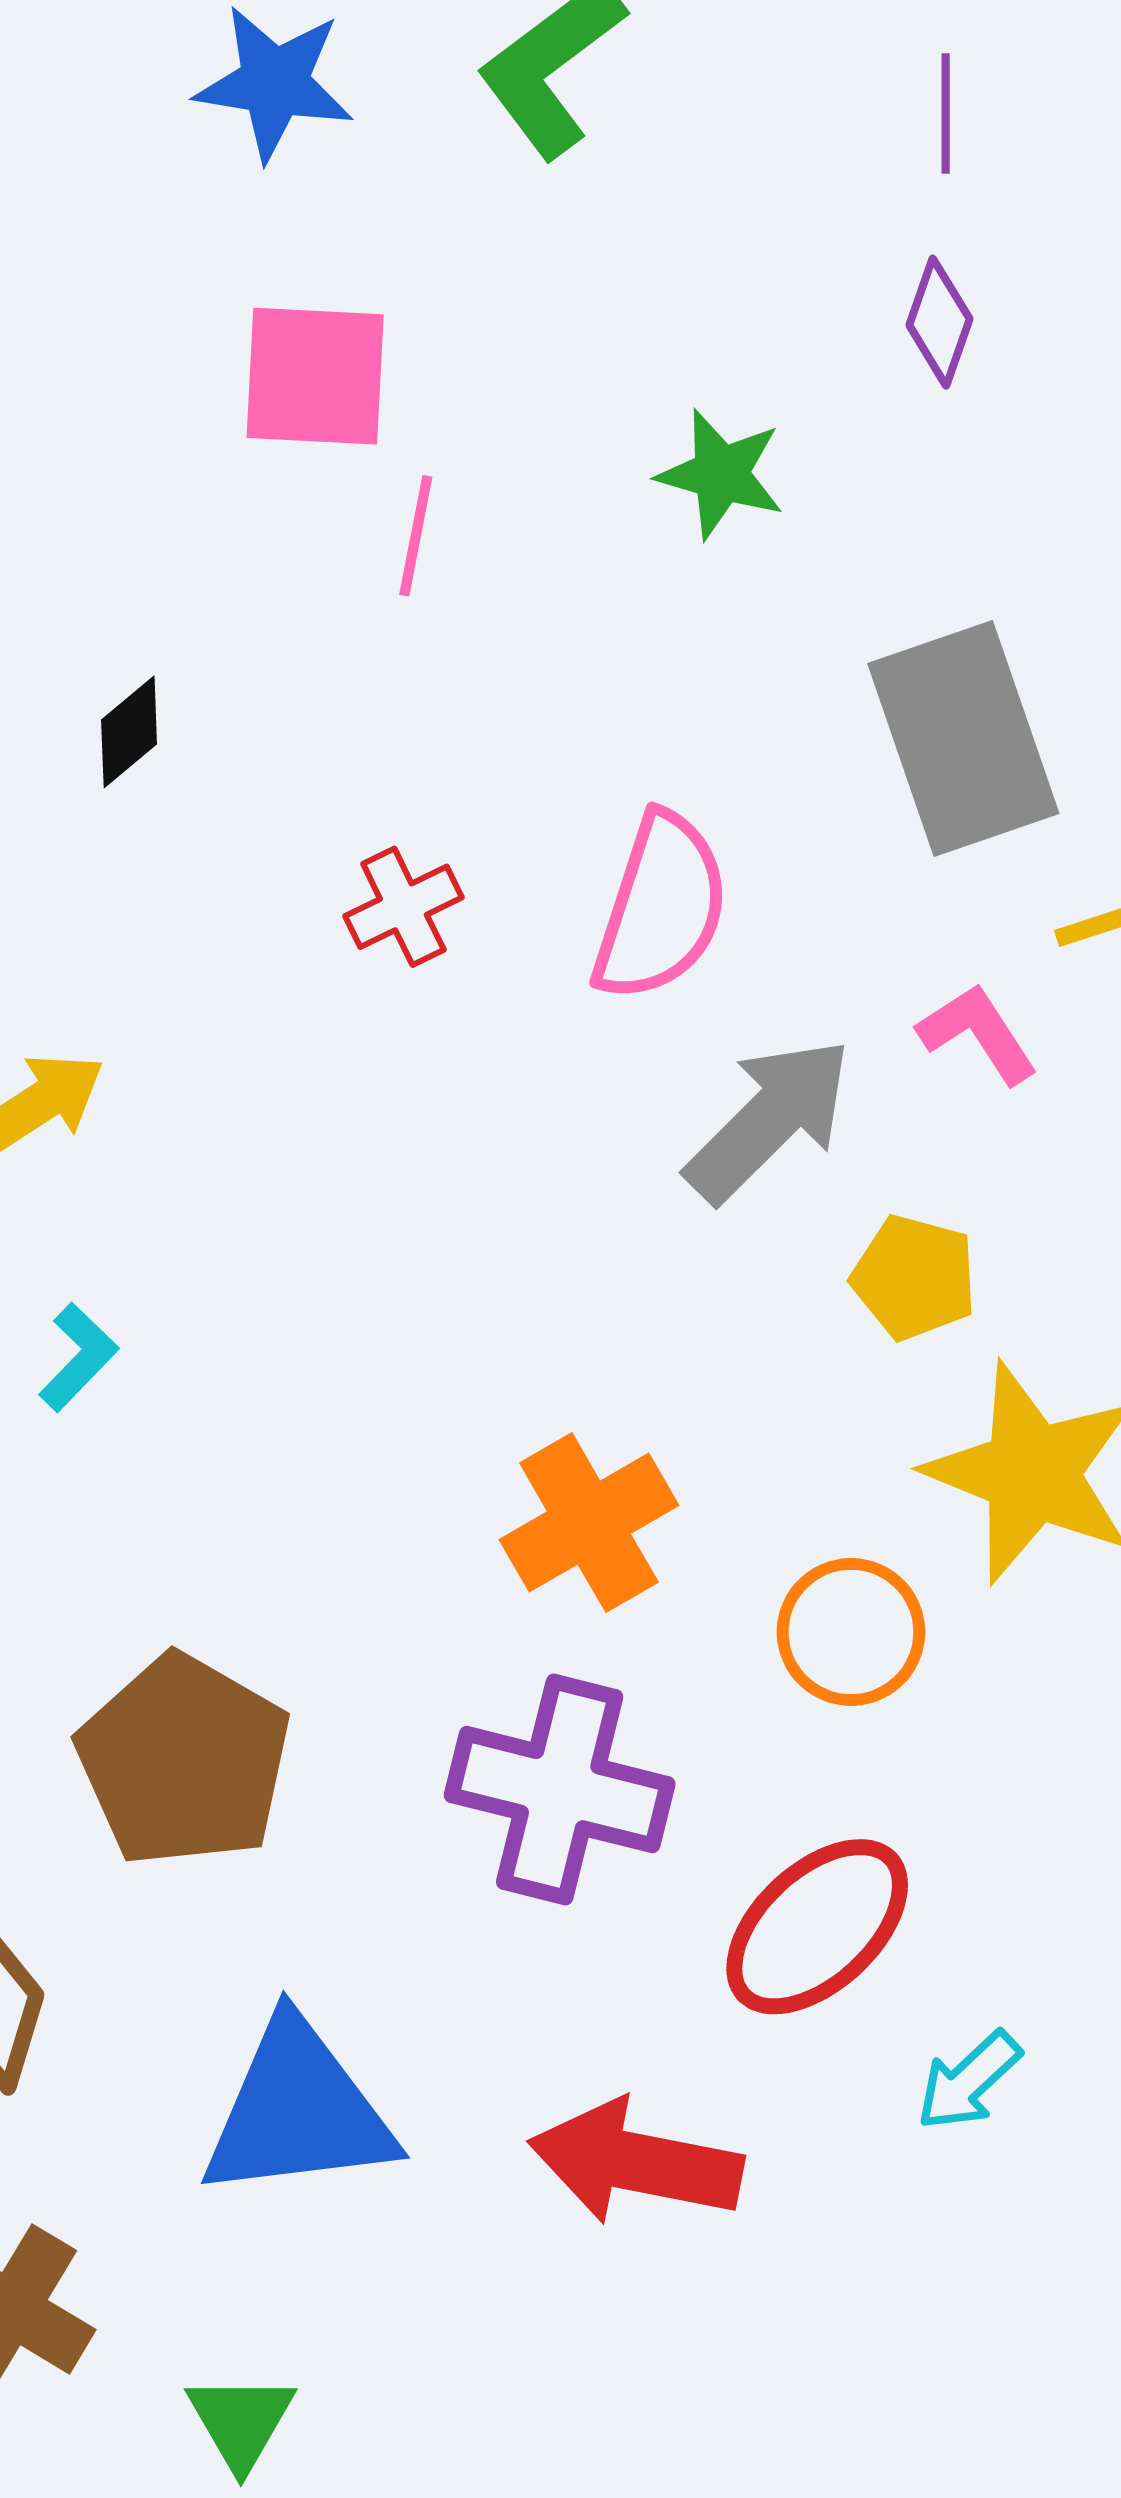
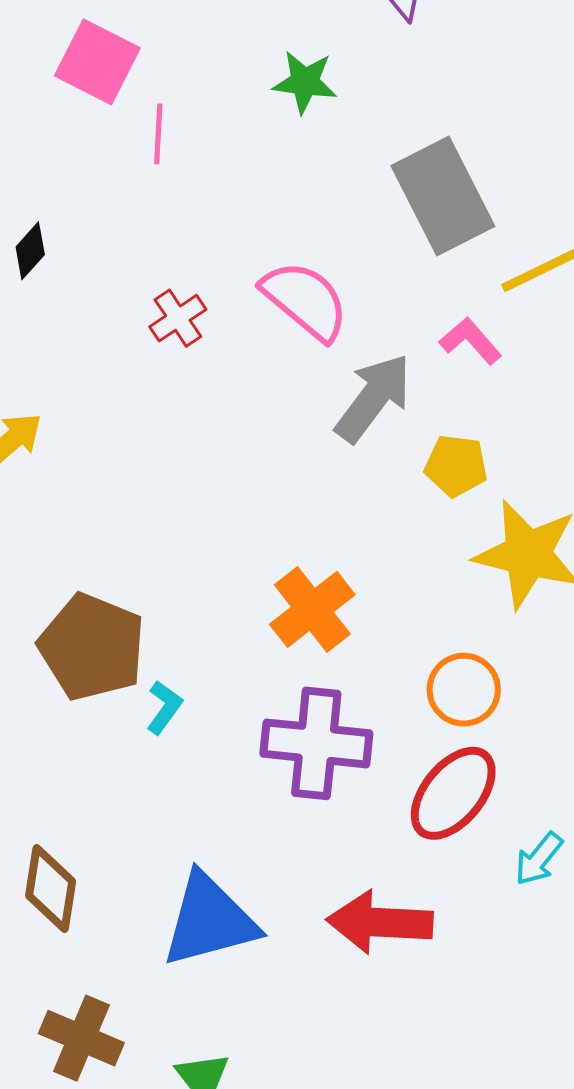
pink square: (315, 376) -> (97, 62), turned 32
pink semicircle: (661, 907) -> (305, 300), turned -60
cyan L-shape: (78, 1357) -> (164, 707), moved
orange circle: (851, 1632) -> (464, 690), moved
brown pentagon: (184, 1761) -> (92, 647), moved

